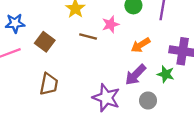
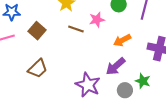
green star: (166, 74) -> (143, 81), moved
brown trapezoid: (49, 84) -> (38, 69), turned 30

